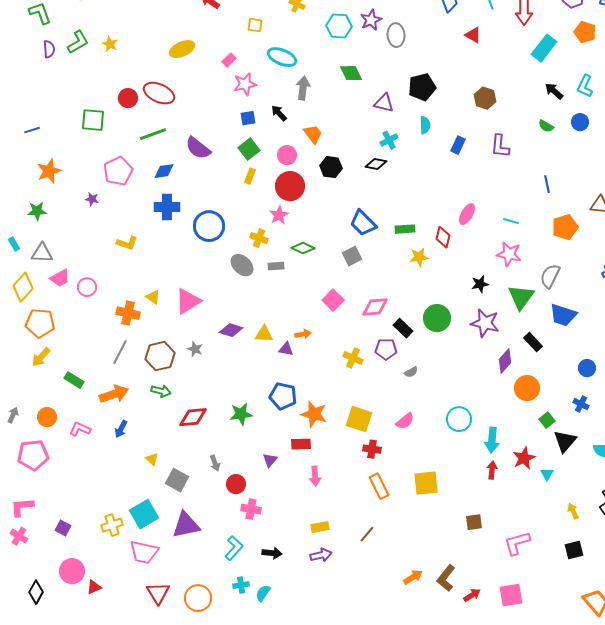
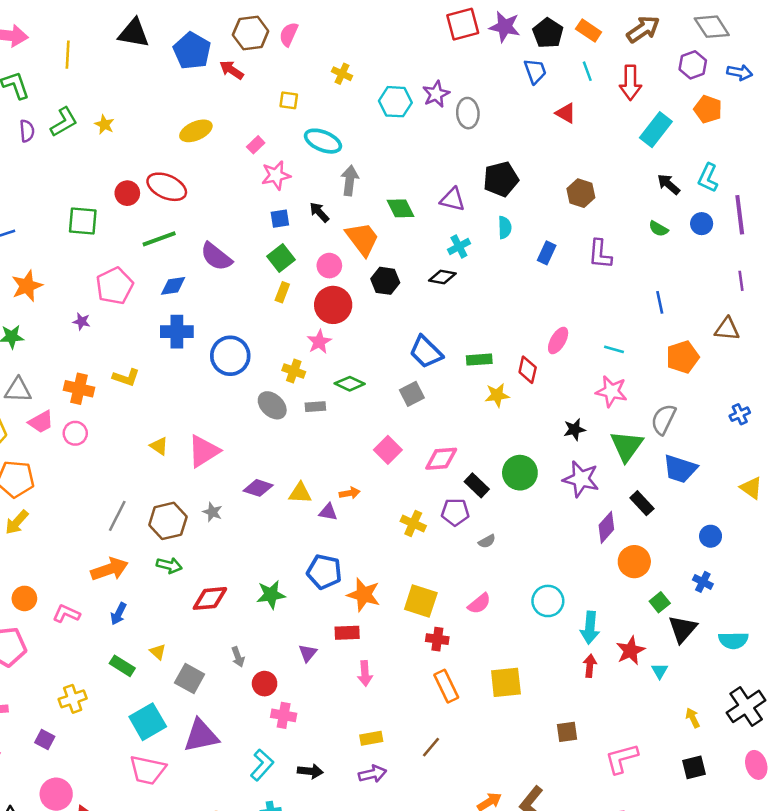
green diamond: (351, 73) -> (400, 208), moved
orange trapezoid: (313, 134) -> (362, 239), size x1.4
orange cross: (128, 313) -> (79, 389), moved
green rectangle: (74, 380) -> (122, 666), moved
yellow cross: (112, 525) -> (73, 699), moved

